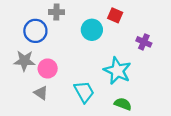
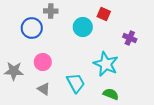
gray star: (24, 61) -> (14, 71), moved
gray triangle: (41, 93) -> (44, 89), moved

